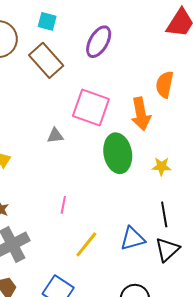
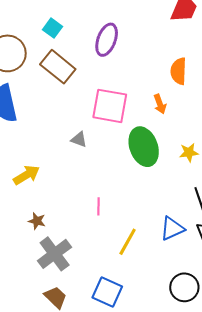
cyan square: (47, 21) -> (52, 28), turned 30
orange arrow: (141, 114) -> (160, 104), size x0.6
gray triangle: (55, 136) -> (79, 139), turned 36

